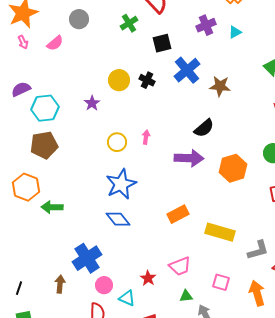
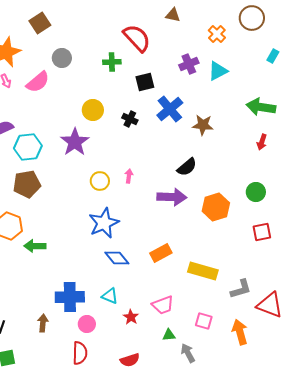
green cross: (129, 23) -> (112, 62), turned 30
cyan triangle: (235, 32) -> (218, 71), size x1.5
pink semicircle: (55, 43) -> (38, 82), size x1.4
yellow circle: (119, 80) -> (93, 110), moved
purple star: (92, 103) -> (75, 142), size x1.8
blue diamond: (118, 219) -> (117, 258), moved
blue cross: (87, 258) -> (70, 297), turned 32
cyan triangle: (127, 298) -> (110, 296), moved

